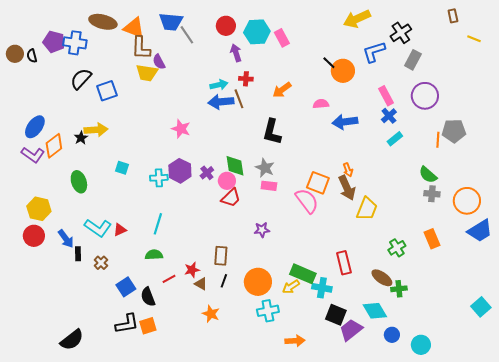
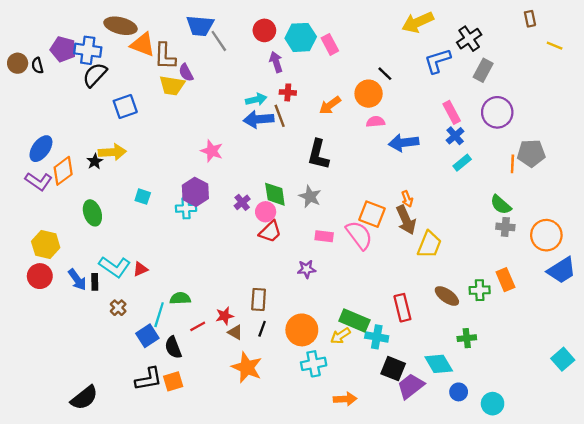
orange triangle: (134, 28) -> (143, 44), moved
orange circle: (343, 71) -> (369, 94), moved
black semicircle: (81, 79) -> (95, 75), moved
purple hexagon: (180, 171) -> (195, 192), moved
pink rectangle: (269, 186) -> (324, 236), moved
cyan line: (158, 224) -> (159, 315), moved
green cross: (397, 248) -> (480, 290), moved, turned 30
black rectangle: (78, 254) -> (95, 282), moved
brown ellipse: (382, 278) -> (447, 296), moved
orange star: (211, 314) -> (247, 367), size x1.5

